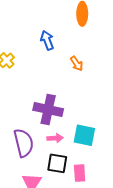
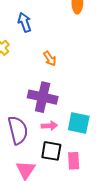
blue arrow: (47, 40) -> (25, 22), moved
orange arrow: (77, 63) -> (50, 59), moved

